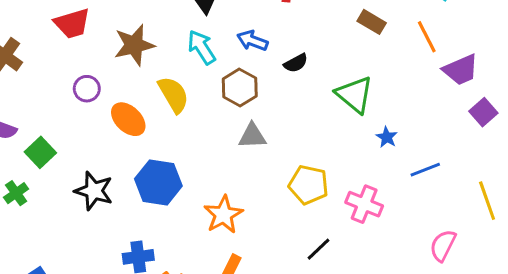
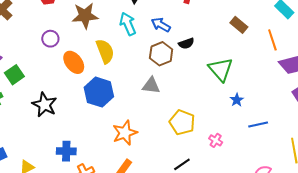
brown hexagon: (240, 88) -> (161, 54), moved
blue hexagon: (158, 182) -> (99, 92), moved
pink cross: (364, 204) -> (216, 140), size x0.6

